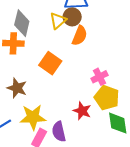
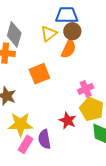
brown circle: (72, 17) -> (72, 31), moved
orange square: (50, 63) -> (39, 74), turned 30

